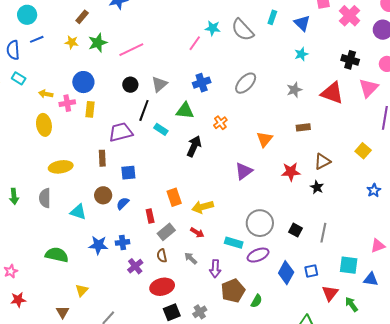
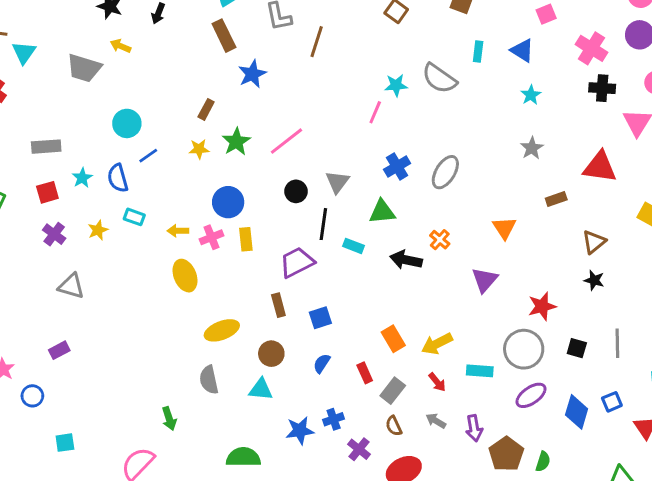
pink cross: (350, 16) -> (591, 48), moved
gray ellipse: (246, 83) -> (445, 172), moved
red triangle: (332, 93) -> (600, 167), moved
orange cross: (220, 123) -> (440, 240), moved
black arrow: (194, 146) -> (406, 260), turned -90
red star: (291, 172) -> (542, 306), moved
brown circle: (103, 195) -> (271, 354), moved
green arrow: (14, 196) -> (169, 419), moved
red arrow: (197, 233) -> (437, 382), turned 32
cyan rectangle: (234, 243) -> (480, 371), moved

